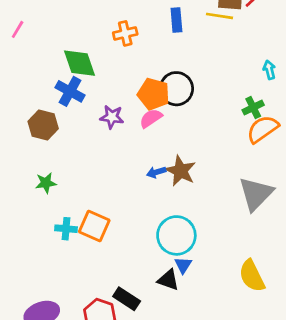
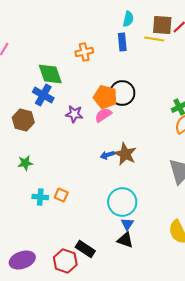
orange square: (94, 226) -> (61, 195), size x0.6
black triangle: (168, 280) -> (125, 240), moved

